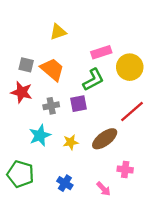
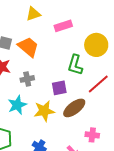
pink rectangle: (101, 52) -> (63, 26), moved
green L-shape: (93, 80) -> (75, 65), moved, turned 135
purple square: (79, 104) -> (59, 88), moved
yellow star: (71, 142) -> (44, 111), size x1.5

